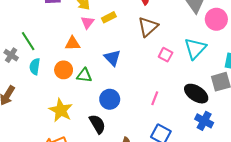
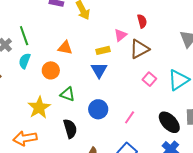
yellow rectangle: (109, 17) -> (103, 50), moved
pink triangle: (87, 22) -> (121, 35), moved
green triangle: (84, 75) -> (68, 94), moved
blue circle: (110, 99) -> (98, 109), moved

